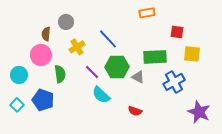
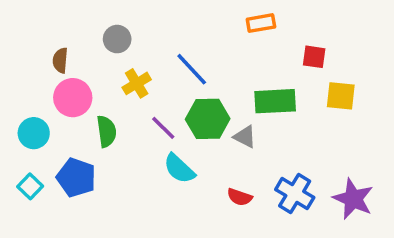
brown semicircle: (46, 34) -> (60, 60), moved
blue cross: (174, 82) -> (295, 193), moved, turned -30

